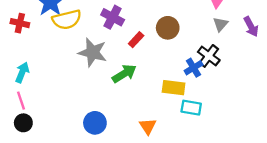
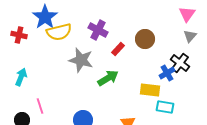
pink line: (21, 101) -> (40, 106), moved

